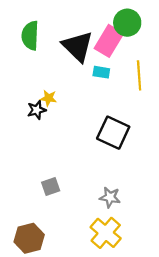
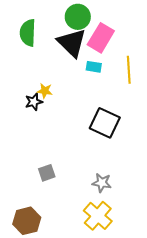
green circle: (127, 23) -> (78, 17), moved

